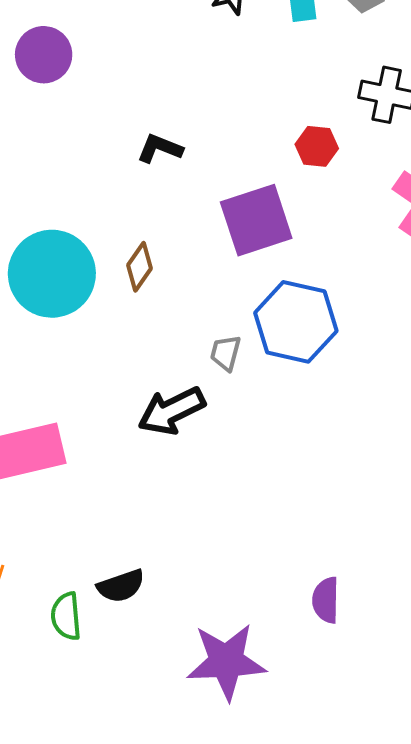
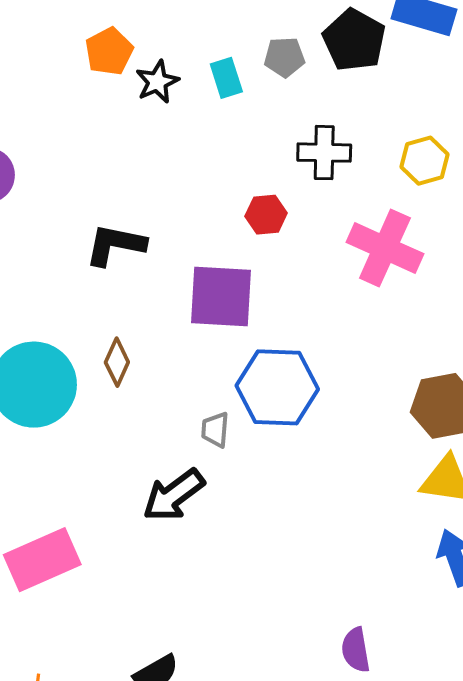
black L-shape: (160, 149) -> (115, 245), size x1.4
purple square: (256, 220) -> (221, 297), turned 32

